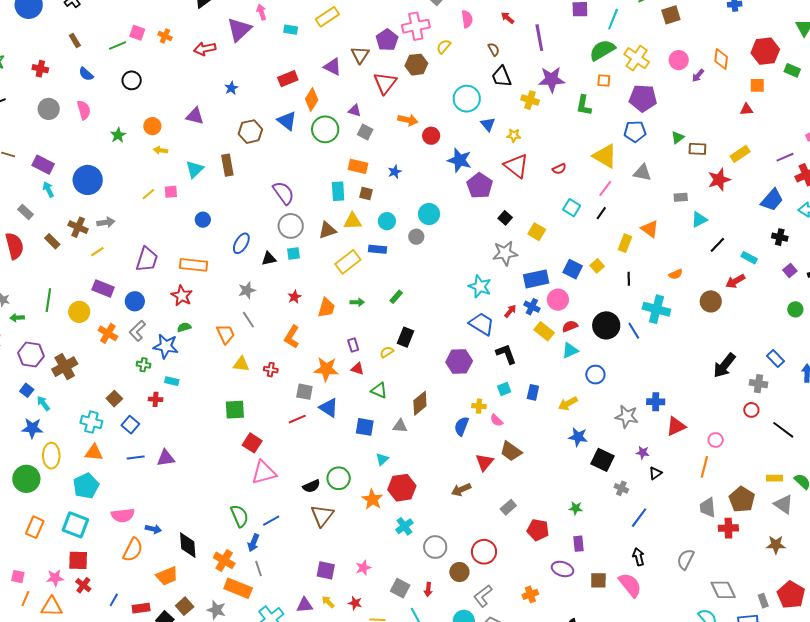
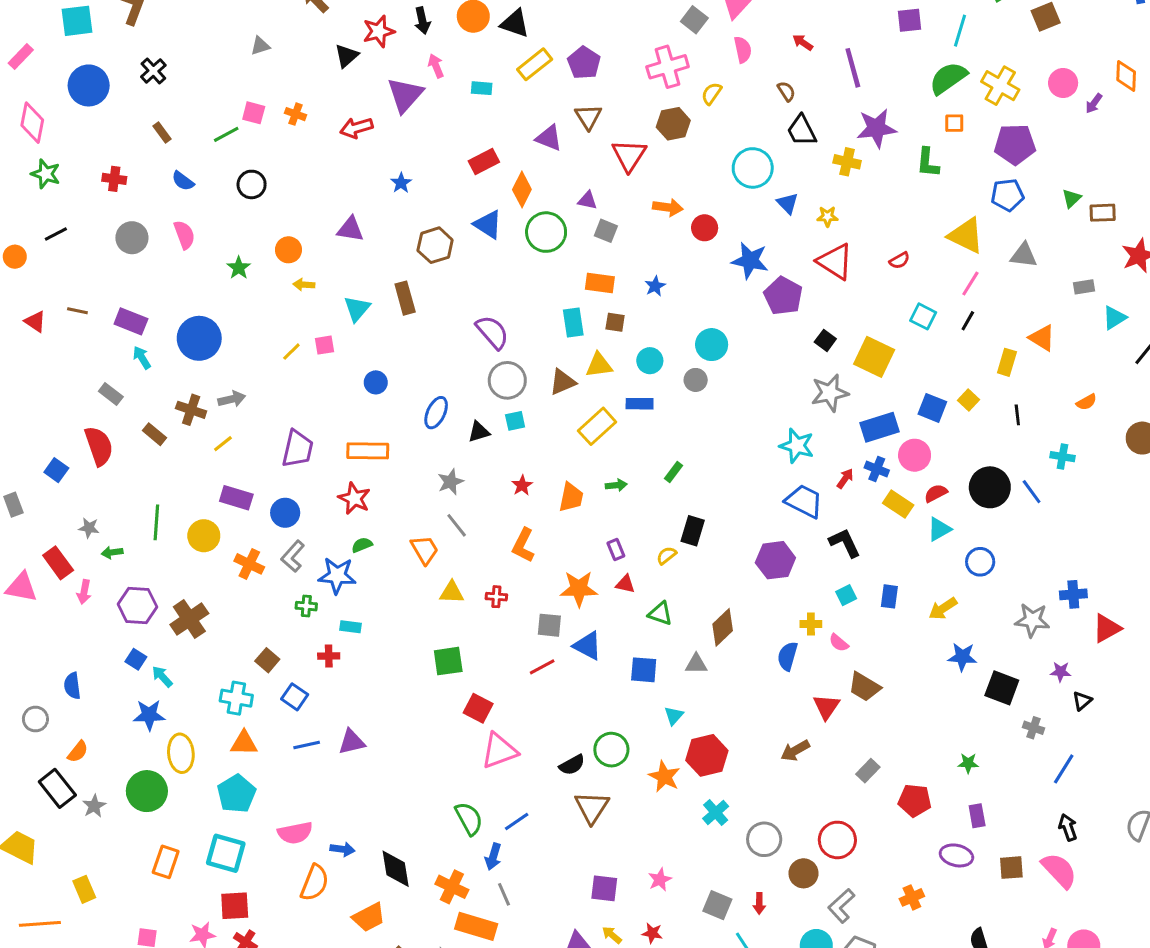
purple pentagon: (387, 40) -> (584, 63), moved
yellow square: (537, 232) -> (874, 357), size x1.5
cyan cross: (656, 309) -> (1062, 457), size x0.6

